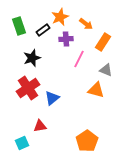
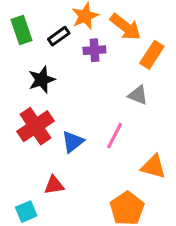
orange arrow: (86, 24) -> (125, 27), size x1.5
pink line: (79, 59) -> (115, 136), moved
gray triangle: (106, 70) -> (138, 95), moved
orange triangle: (96, 90) -> (153, 167), moved

